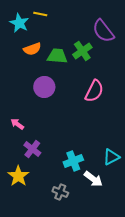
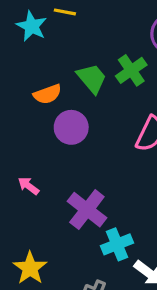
orange semicircle: (32, 49) -> (47, 94), moved
green trapezoid: (57, 56) -> (92, 78), turned 45
purple cross: (32, 149) -> (87, 210), moved, size x1.4

